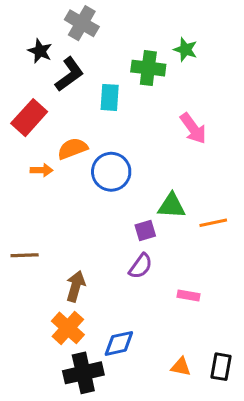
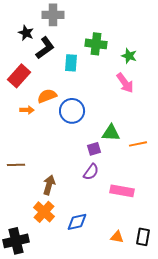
gray cross: (82, 23) -> (53, 15), turned -30
green star: (185, 50) -> (129, 56), moved
pink rectangle: (189, 295) -> (122, 191), size x1.6
black cross: (83, 373) -> (16, 241), moved

